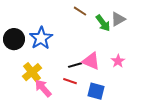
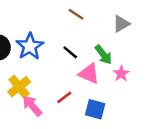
green arrow: (103, 23) -> (103, 55), moved
black line: (75, 65) -> (70, 52), moved, turned 56
red line: (70, 81) -> (64, 97), turned -56

